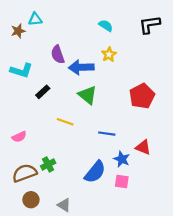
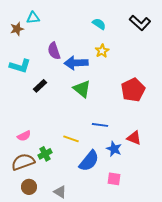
black L-shape: (150, 25) -> (140, 23), turned -130
yellow line: (65, 122) -> (71, 139), moved
pink semicircle: (19, 137) -> (24, 136), moved
pink square: (122, 182) -> (114, 179), moved

